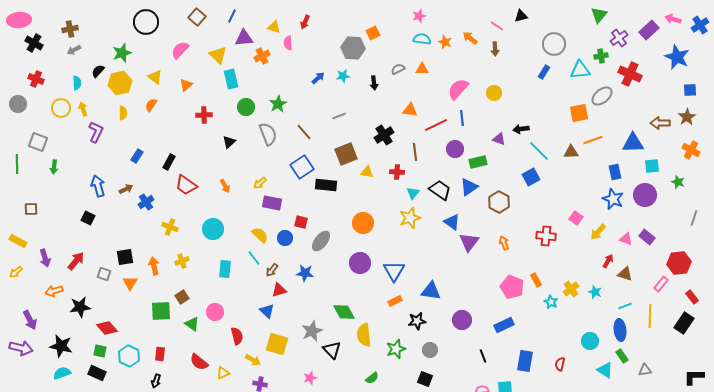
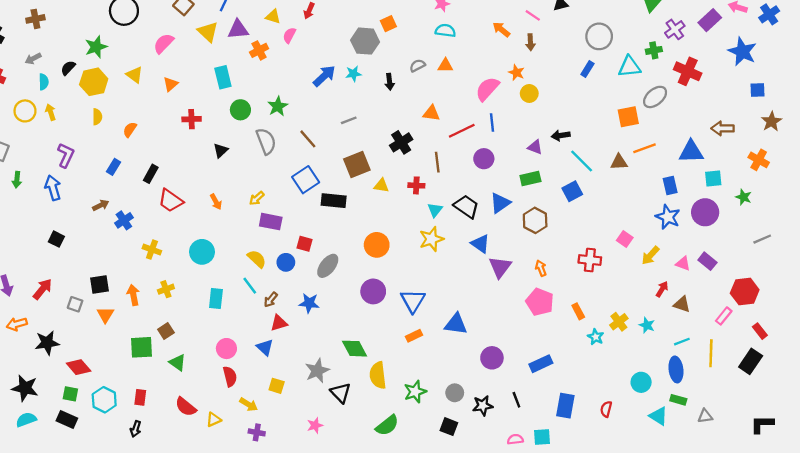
orange star: (445, 42) -> (516, 73), moved
pink semicircle: (288, 43) -> (289, 35), turned 32
gray arrow: (74, 50) -> (33, 59), moved
yellow triangle: (218, 55) -> (208, 32), moved
blue arrow: (318, 78) -> (324, 76), size x1.5
orange semicircle: (151, 105) -> (130, 130), moved
brown star: (687, 117) -> (771, 121), moved
purple L-shape: (96, 132) -> (66, 155), moved
green rectangle: (478, 162) -> (530, 178), moved
blue arrow: (98, 186) -> (53, 188), moved
gray line: (694, 218) -> (762, 239), turned 49
pink pentagon: (512, 287) -> (540, 302), moved
pink circle: (215, 312) -> (226, 349), moved
black star: (417, 321) -> (483, 406), moved
yellow square: (277, 344) -> (277, 386), size x0.6
green rectangle: (622, 356) -> (678, 400), turned -40
green semicircle: (372, 378) -> (387, 425), size x1.5

